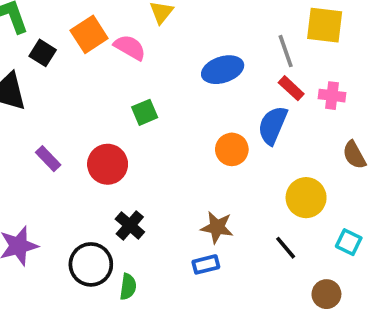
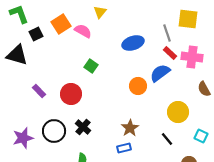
black square: (43, 53) -> (36, 34), turned 32
pink cross: (332, 96) -> (192, 57), size x1.5
green square: (145, 112) -> (91, 66), turned -32
blue semicircle: (273, 125) -> (160, 73), turned 30
brown star: (217, 227) -> (130, 128), turned 30
black circle: (91, 264) -> (54, 131), moved

